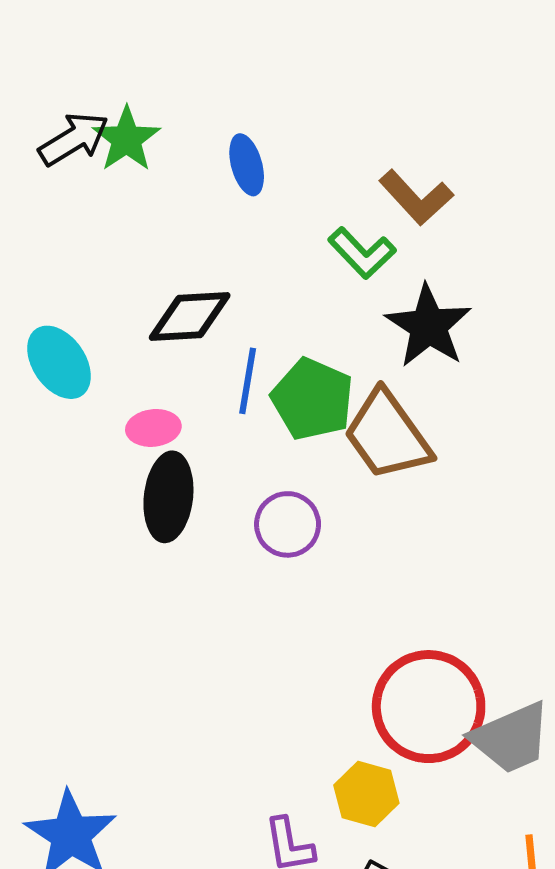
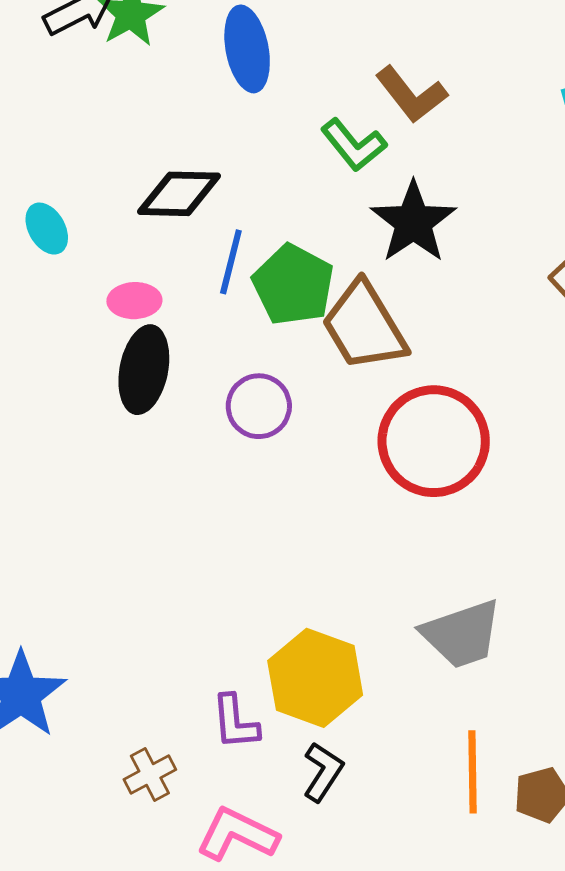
blue ellipse: (247, 165) -> (247, 49), size x1.4
cyan ellipse: (59, 362) -> (47, 229), size x0.7
red circle: (429, 707) -> (434, 441), moved
yellow hexagon: (366, 794) -> (315, 678), size x1.5

